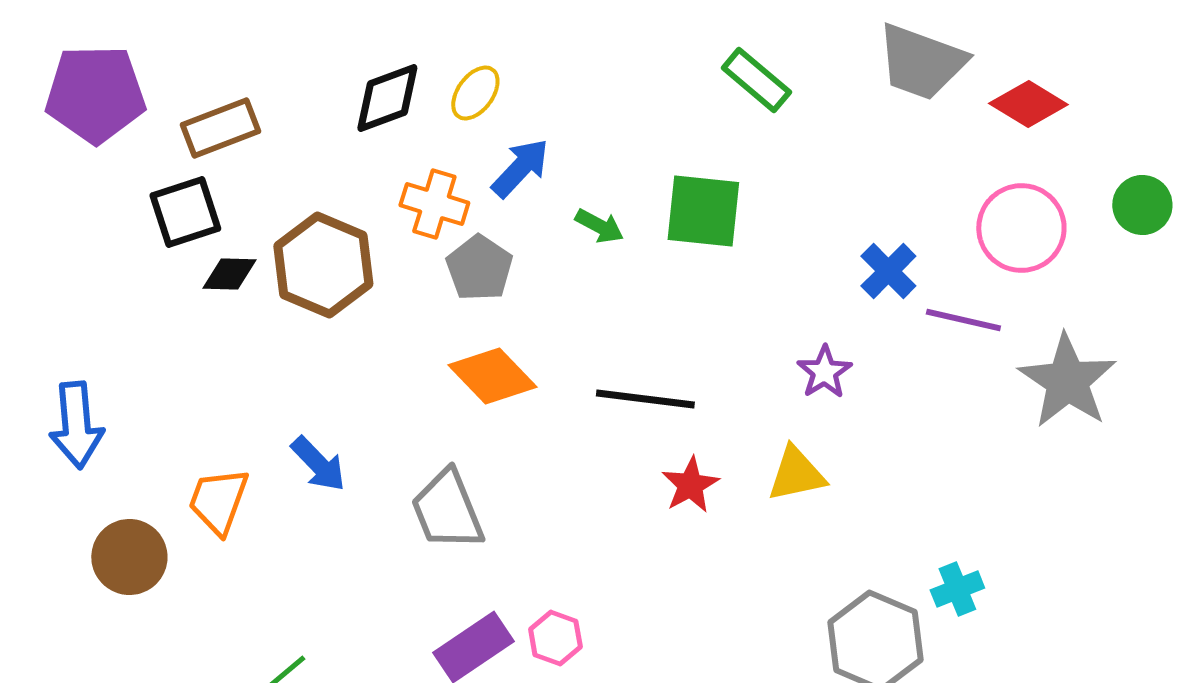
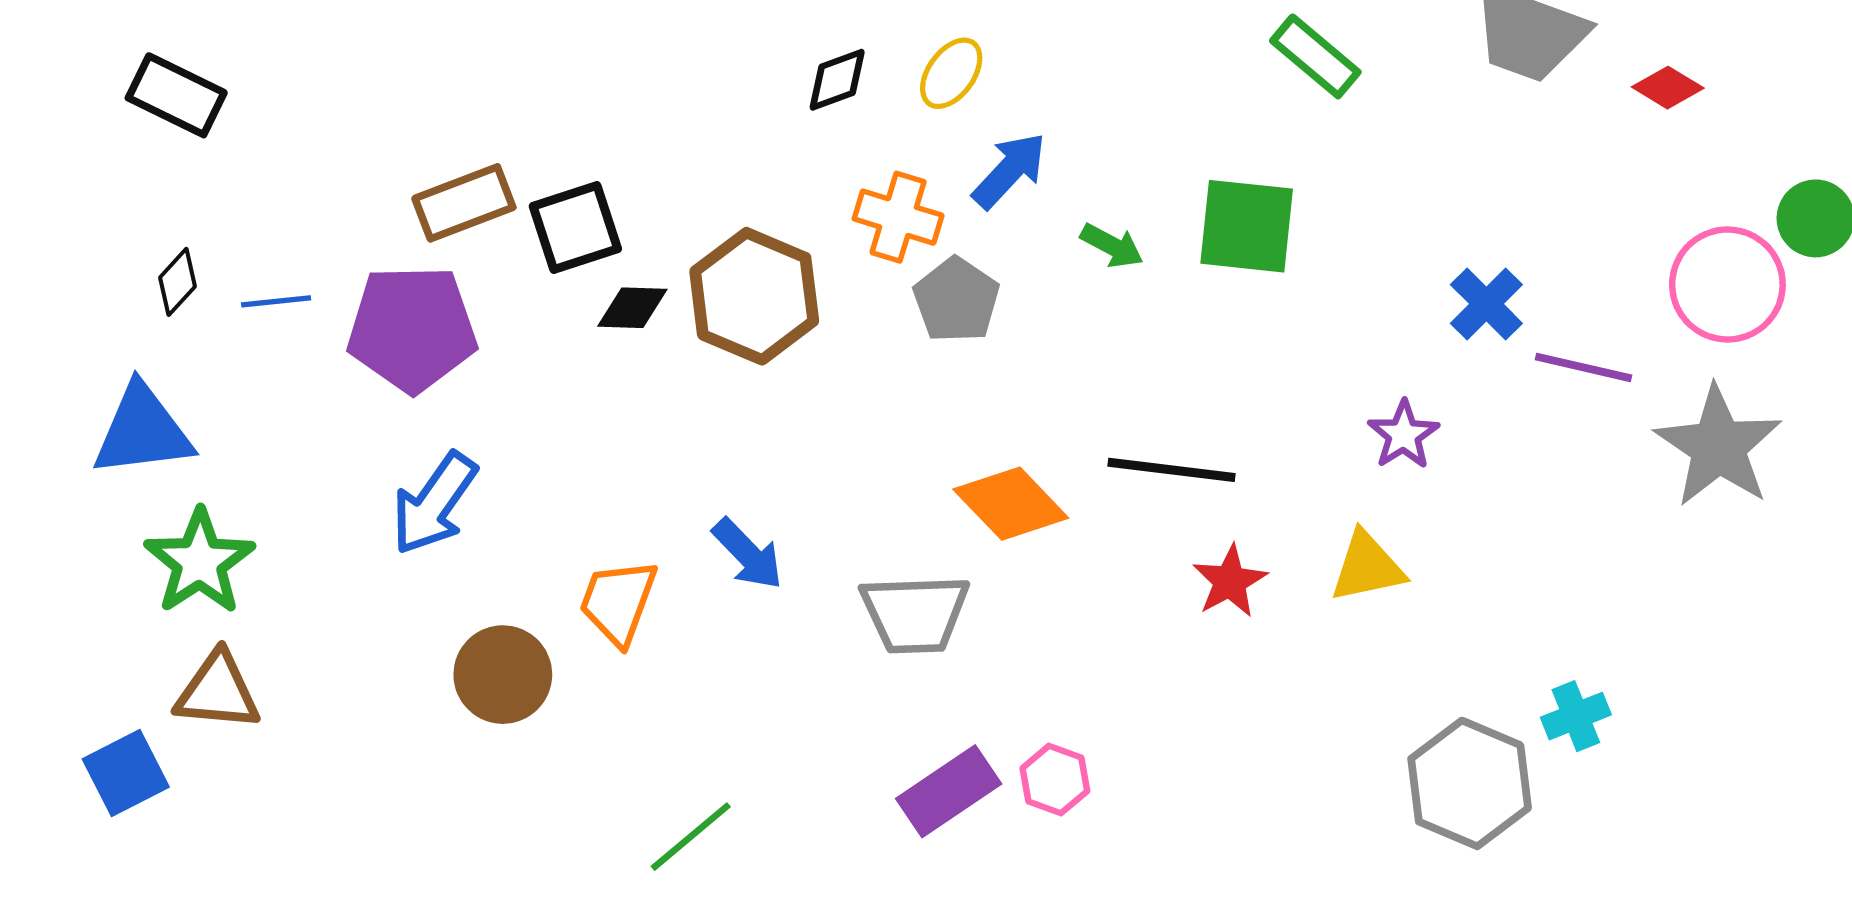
purple pentagon: (95, 94) -> (412, 329), moved
black diamond: (387, 98) -> (837, 80), size x0.7
red diamond: (1028, 104) -> (1668, 88), size x0.7
brown rectangle: (220, 128) -> (464, 203), moved
pink circle: (1021, 228) -> (1727, 285), moved
orange diamond: (492, 376) -> (1011, 504), moved
blue arrow: (76, 425) -> (434, 504), turned 40
gray trapezoid: (447, 510) -> (915, 614), turned -70

